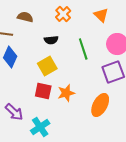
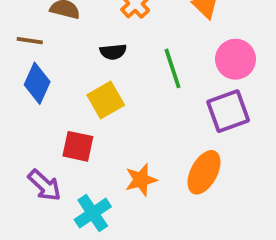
red square: (43, 91) -> (78, 146), moved
orange star: (66, 93) -> (141, 180), moved

